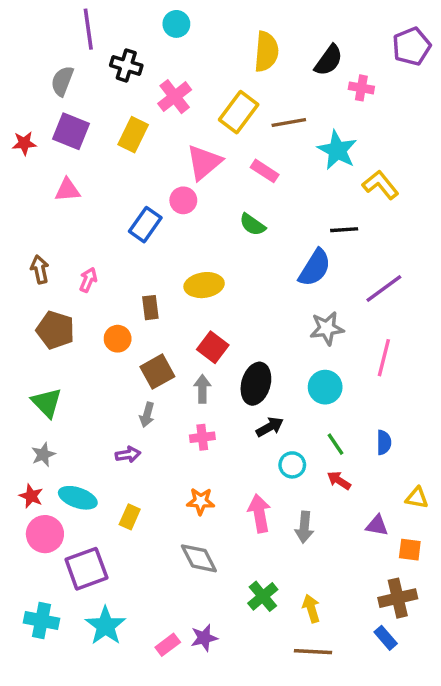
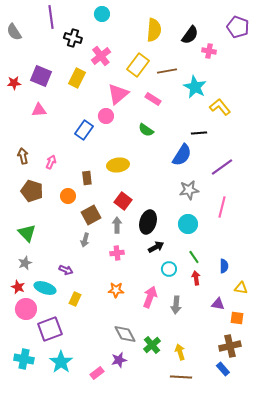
purple pentagon: (412, 46) -> (238, 27), turned -30
gray semicircle: (62, 81) -> (14, 32), moved, turned -54
blue semicircle: (384, 442) -> (224, 266), moved
purple arrow: (128, 455) -> (66, 270), moved, turned 32
red arrow: (339, 480) -> (196, 278), turned 48
pink arrow: (259, 513) -> (150, 297), turned 30
gray diamond: (199, 558) -> (125, 334), moved
purple star: (204, 638) -> (119, 360), moved

